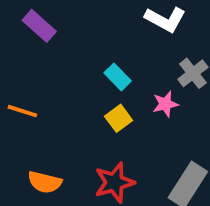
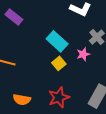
cyan rectangle: (118, 77) -> (57, 41), size x1.5

